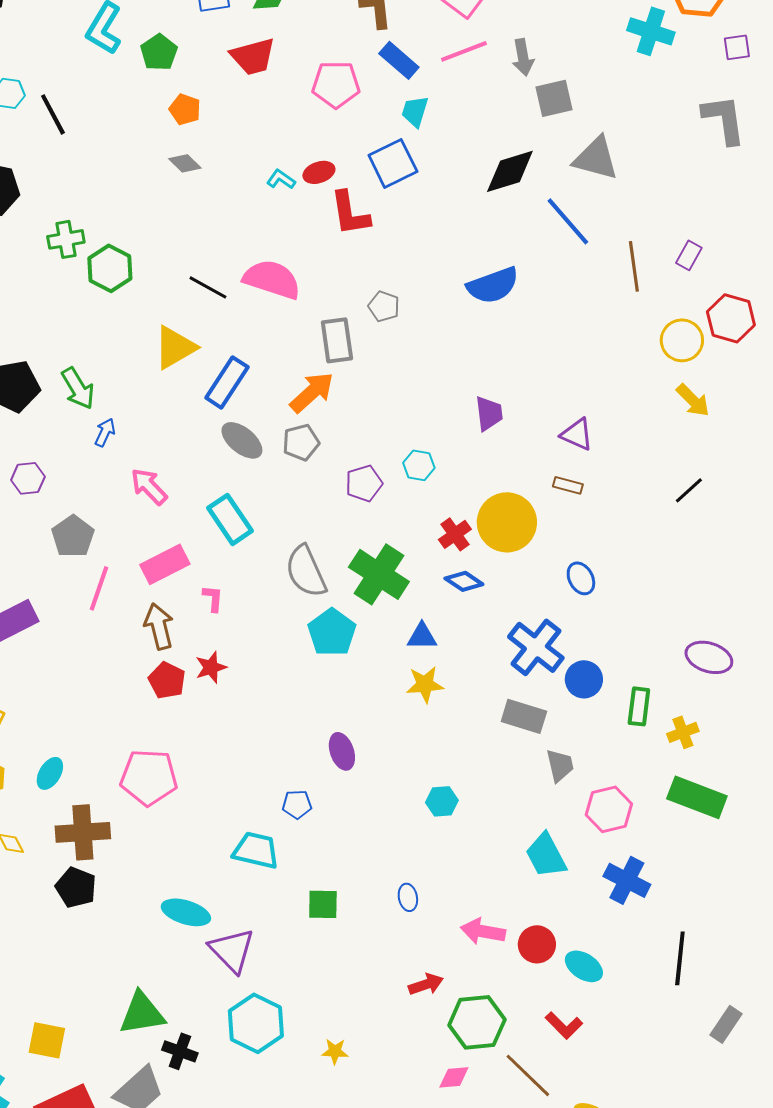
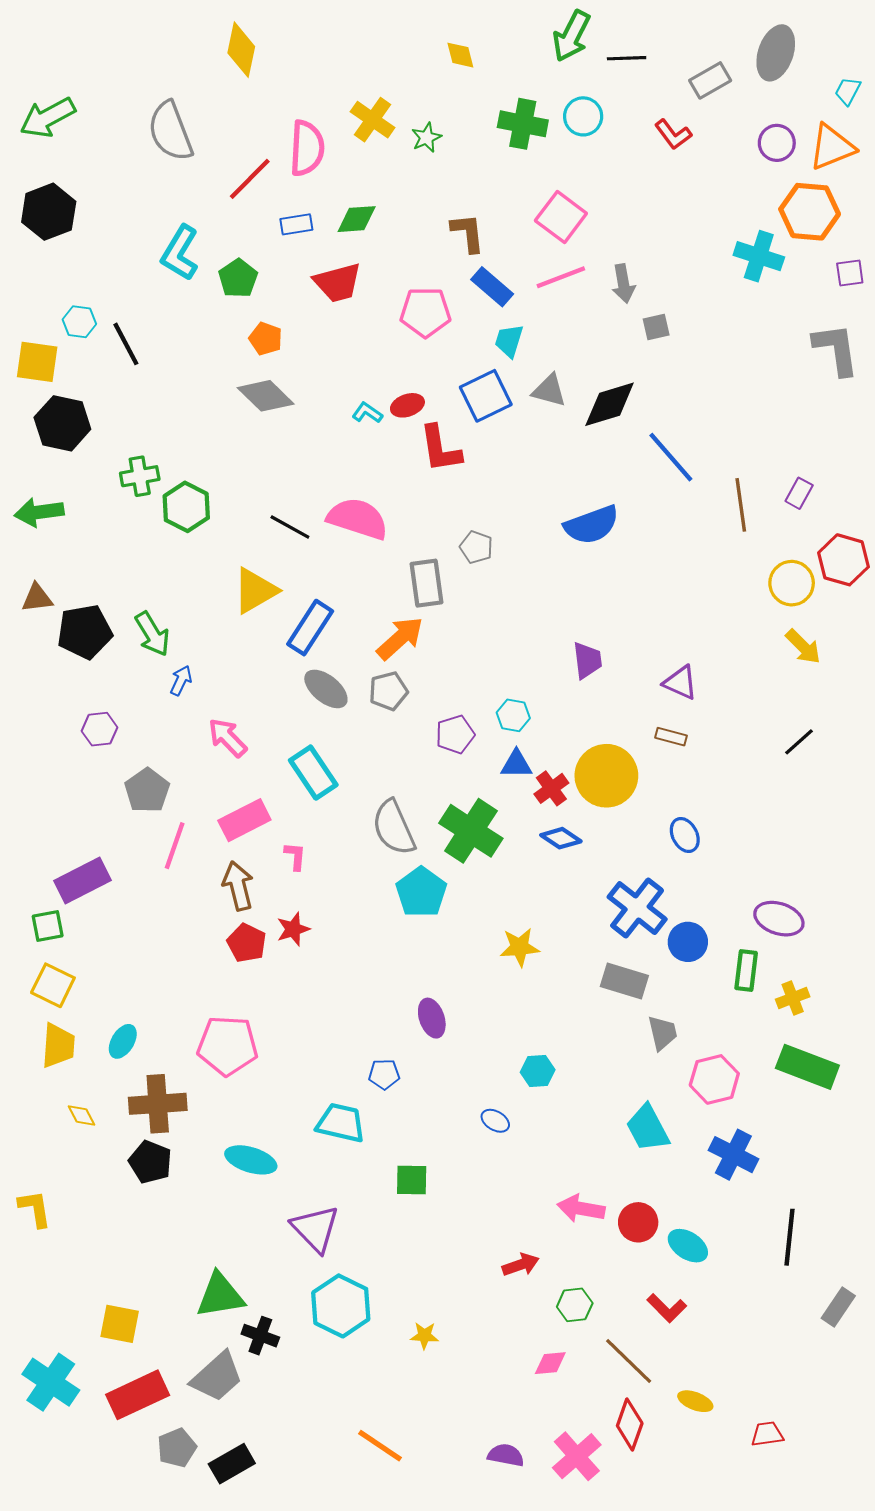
gray square: (554, 98) -> (656, 327), size x0.7
gray triangle: (596, 158) -> (549, 391), moved, size x0.7
gray diamond: (185, 163) -> (266, 396), size x1.6
blue triangle: (422, 636) -> (516, 764), moved
purple ellipse: (709, 657) -> (779, 919), moved
blue ellipse: (408, 897) -> (495, 1121), moved, turned -48
cyan ellipse: (186, 912) -> (251, 1160), moved
green hexagon: (477, 1022) -> (575, 1305), size x0.6

